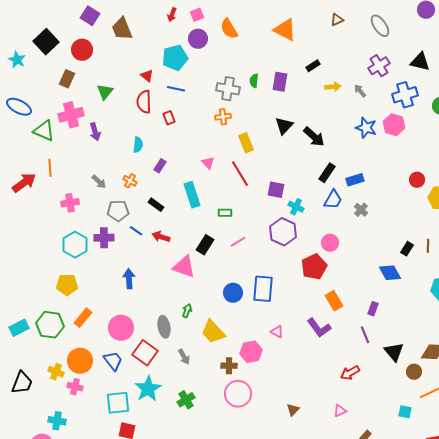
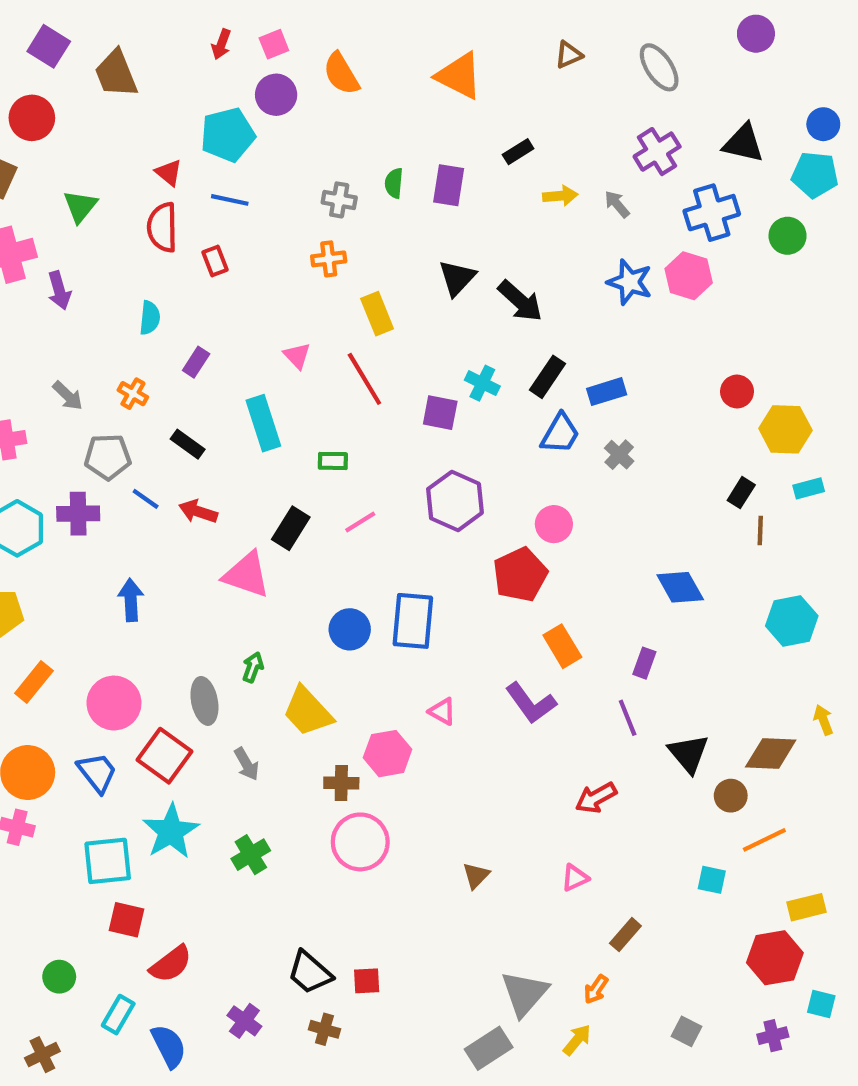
gray cross: (228, 89) -> (339, 200), size x0.7
cyan cross: (296, 207) -> (482, 383), moved
black rectangle: (407, 249) -> (741, 493), moved

